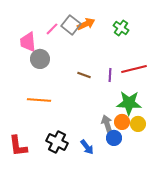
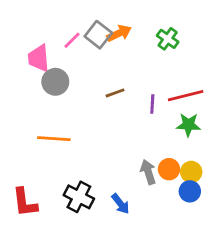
brown line: (84, 75) -> (115, 93), moved, turned -40
green star: (129, 103) -> (188, 125), moved, size x0.7
blue circle: (114, 138) -> (190, 191), moved

